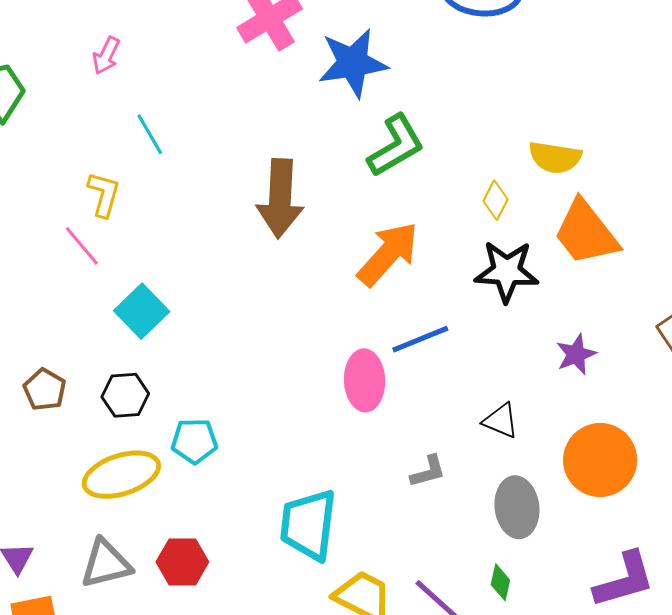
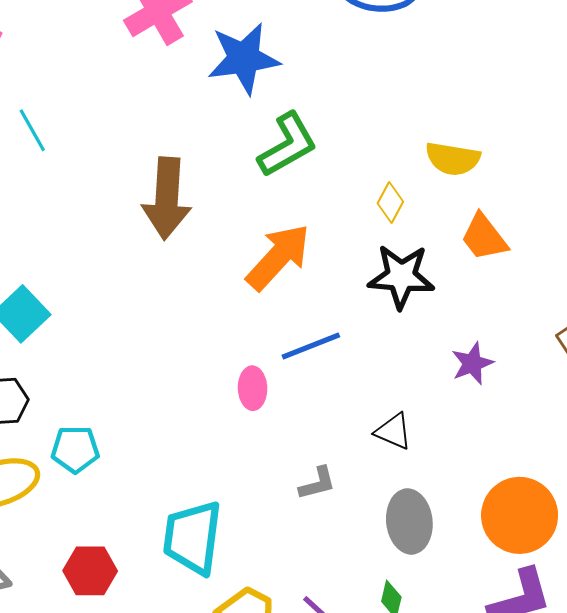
orange trapezoid: (586, 233) -> (484, 237), size x0.7
pink ellipse: (365, 380) -> (253, 388), size x0.7
orange circle: (600, 460) -> (520, 515), moved
red hexagon: (182, 562) -> (90, 571), moved

